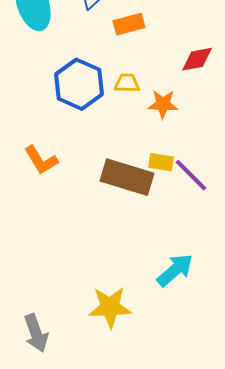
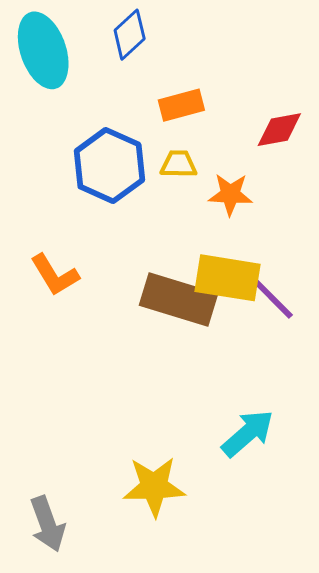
orange rectangle: (129, 24) -> (181, 105), moved
yellow rectangle: (161, 162) -> (227, 278), size x1.8

